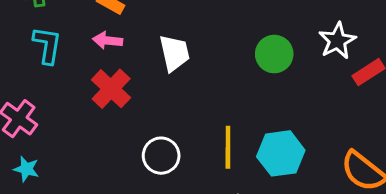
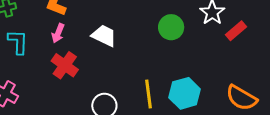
pink arrow: (108, 40) -> (58, 33), turned -66
white trapezoid: (174, 53) -> (104, 36), turned -44

